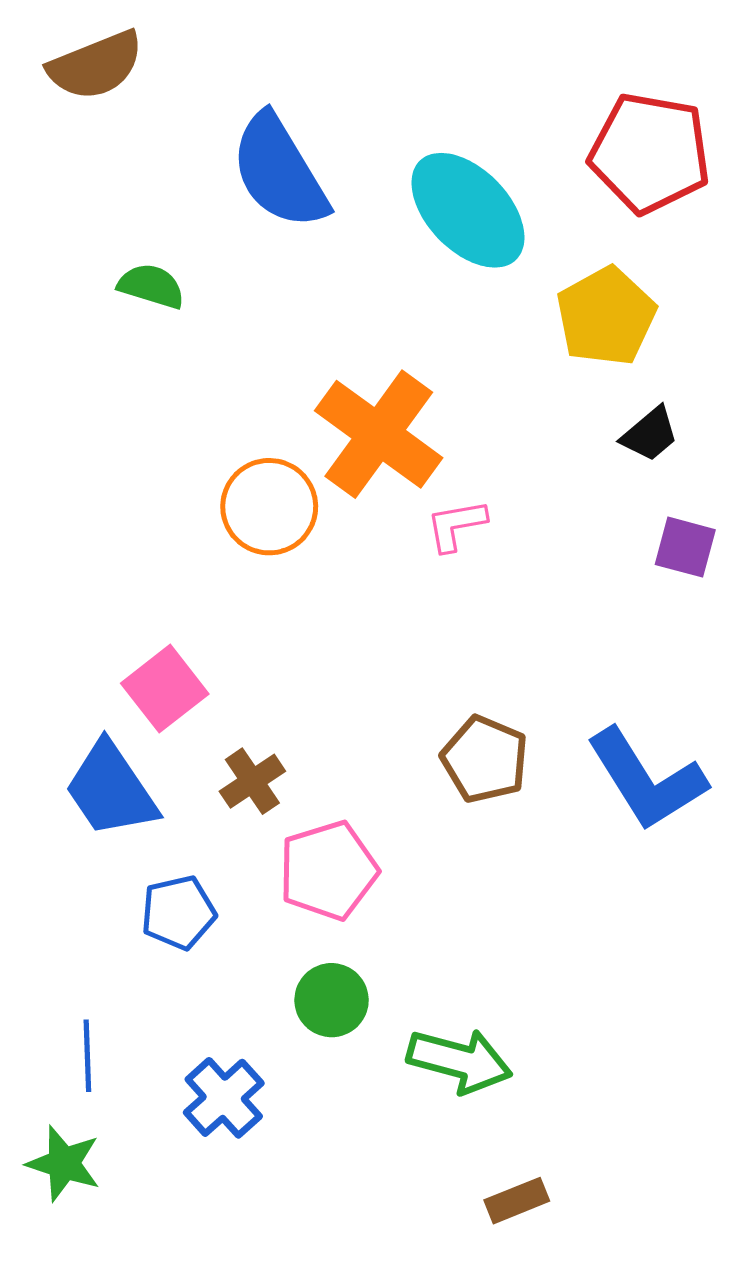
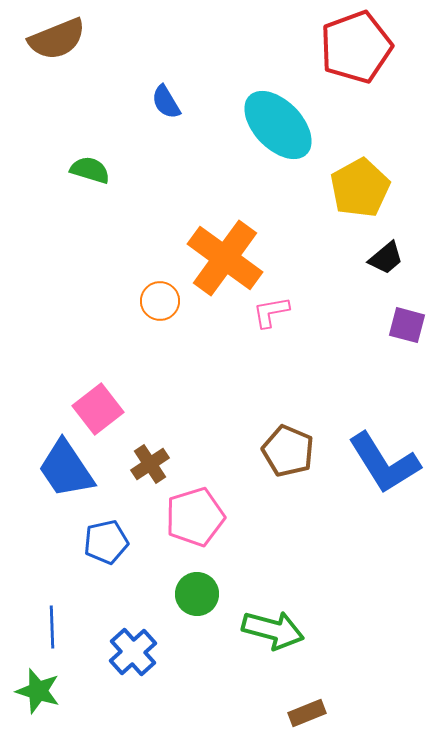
red pentagon: (650, 153) -> (356, 47), moved, turned -30
blue semicircle: (279, 172) -> (166, 102), size x0.5
orange circle: (269, 507) -> (160, 301), size x0.7

